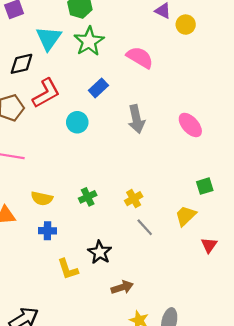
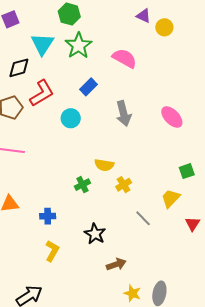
yellow semicircle: (42, 198) -> (104, 165), moved
gray line: (145, 227) -> (143, 218), moved
yellow L-shape: (68, 269) -> (52, 251), moved, turned -130

